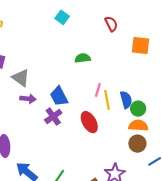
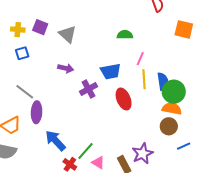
gray triangle: (21, 78) -> (68, 34), moved
pink line: (98, 90) -> (140, 59), moved
blue trapezoid: (59, 96) -> (111, 71), moved, turned -80
green circle: (138, 109) -> (174, 92), size x1.5

